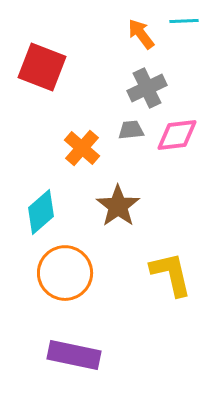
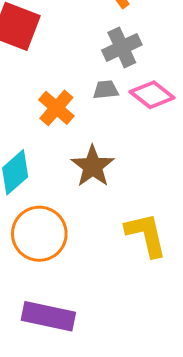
pink diamond: (177, 135) -> (152, 95), turned 45

